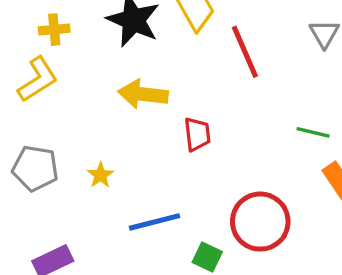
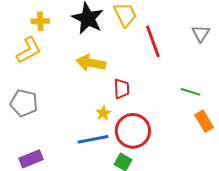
yellow star: (100, 175) -> (103, 113), moved
red circle: (260, 222) -> (133, 131), moved

